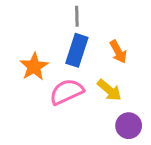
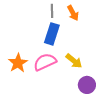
orange arrow: (118, 52) -> (73, 13), moved
orange star: (34, 67) -> (18, 63), moved

